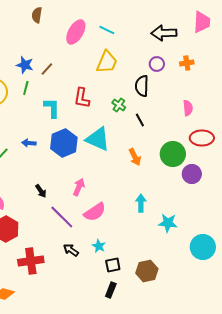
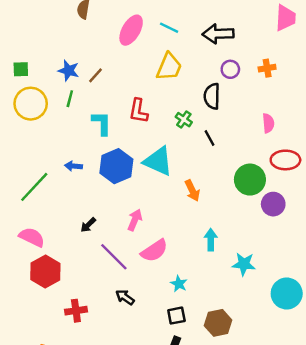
black arrow: (164, 33) -> (218, 34), moved
orange arrow: (135, 157) -> (192, 191), moved
black arrow: (41, 191) -> (88, 225), turned 80
cyan star: (99, 246) -> (179, 284), moved
red cross: (31, 261) -> (76, 311), size x0.7

